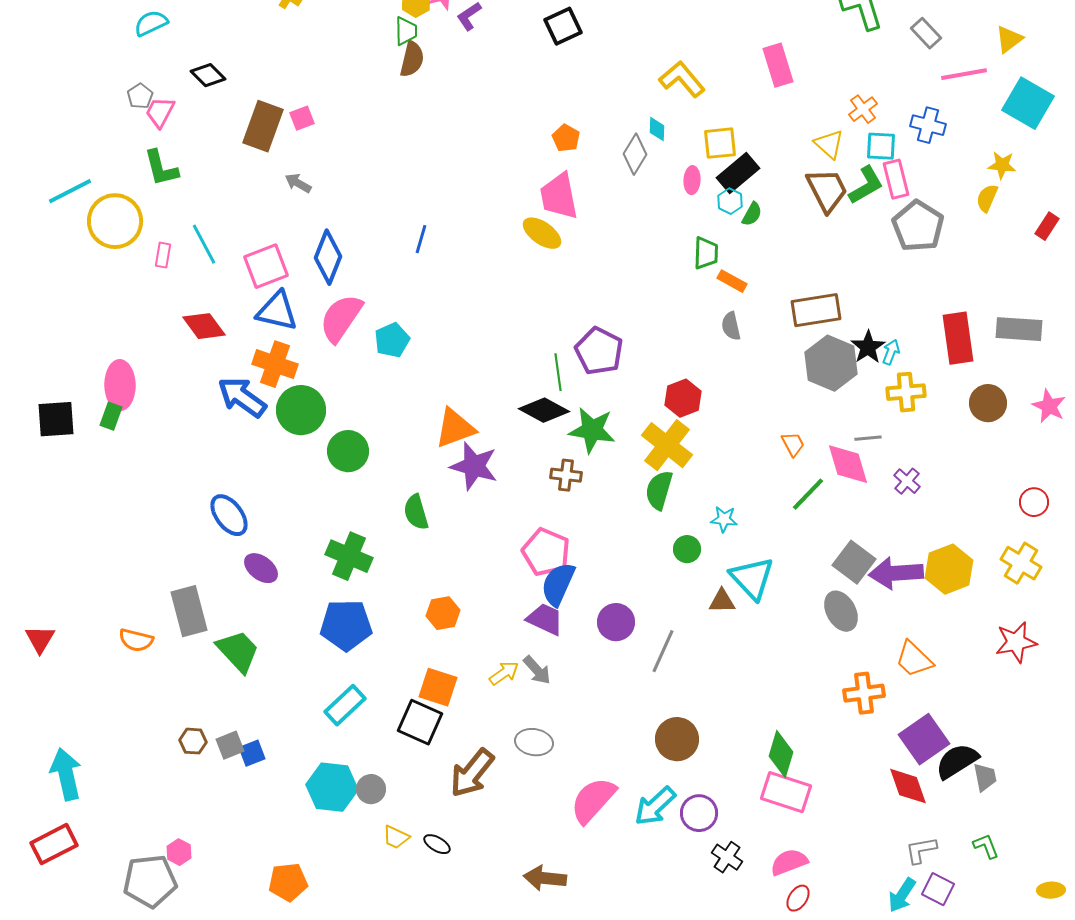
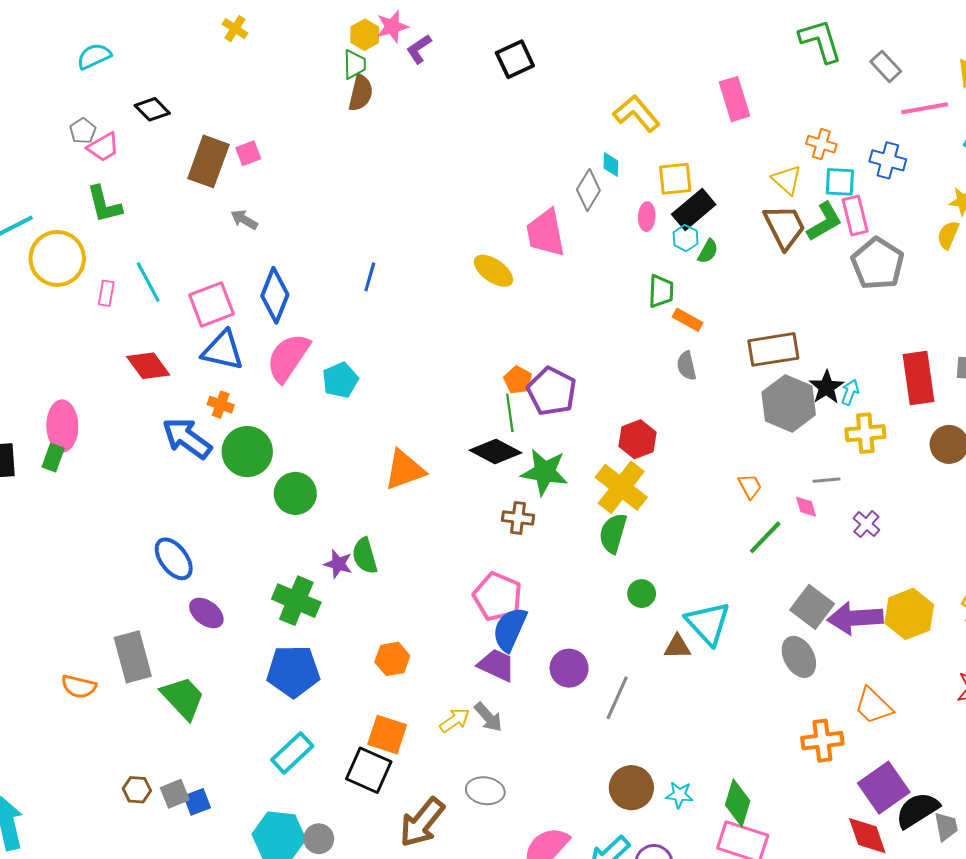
orange cross: (863, 109) -> (821, 144), turned -36
pink trapezoid: (160, 112) -> (103, 147), turned -148
orange pentagon: (566, 138) -> (518, 380), moved
pink trapezoid: (559, 196) -> (546, 233), moved
orange cross: (275, 364) -> (221, 405), size x0.6
pink diamond: (848, 464) -> (806, 507), size x0.5
purple star: (474, 466) -> (338, 564), moved, size x0.6
cyan star: (724, 519) -> (679, 795), moved

